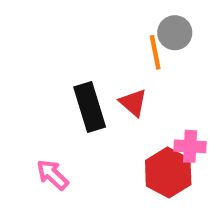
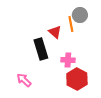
red triangle: (133, 103) -> (55, 32), moved
pink cross: (190, 146) -> (68, 60), moved

